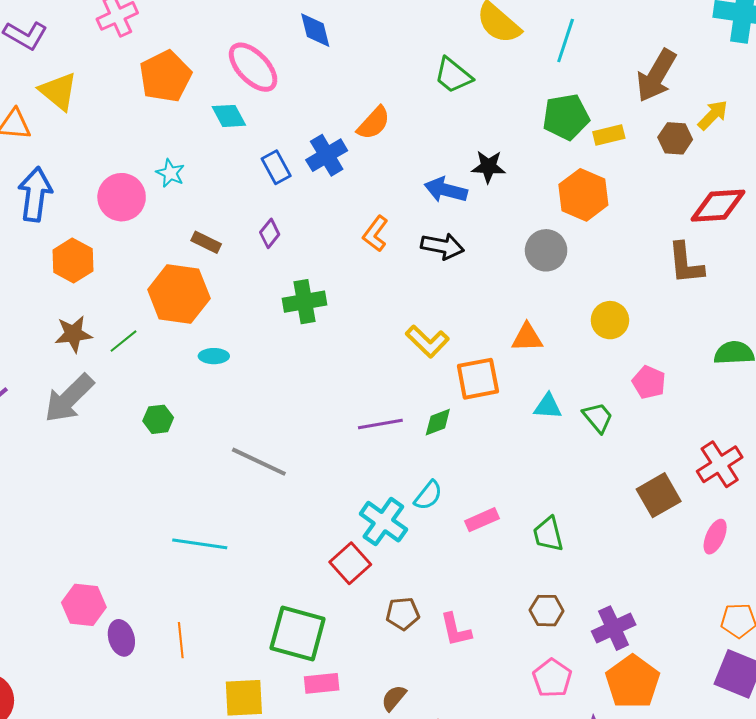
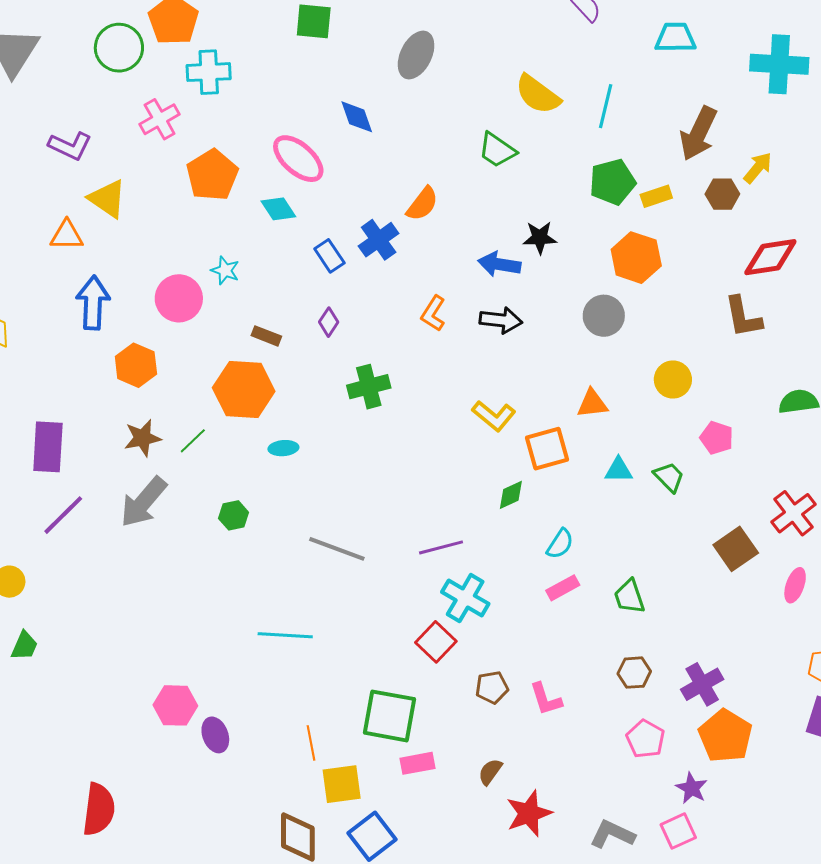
purple line: (380, 424) -> (441, 547), moved
cyan semicircle: (428, 495) -> (560, 544), moved
orange line: (181, 640) -> (311, 743), moved

